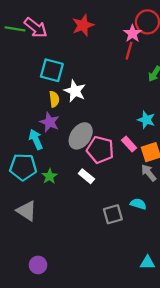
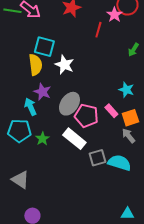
red line: (129, 51) -> (98, 30), moved
yellow semicircle: (54, 99) -> (35, 65), moved, size x1.5
white rectangle: (86, 176) -> (74, 139), size x1.6
cyan semicircle: (138, 204) -> (119, 163), size x1.6
gray triangle: (27, 211) -> (20, 180), moved
gray square: (113, 214) -> (97, 158), moved

